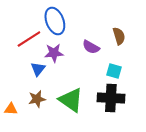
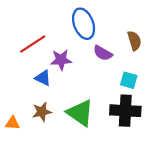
blue ellipse: (55, 21) -> (84, 24), moved
blue triangle: (38, 69) -> (43, 78), turned -42

